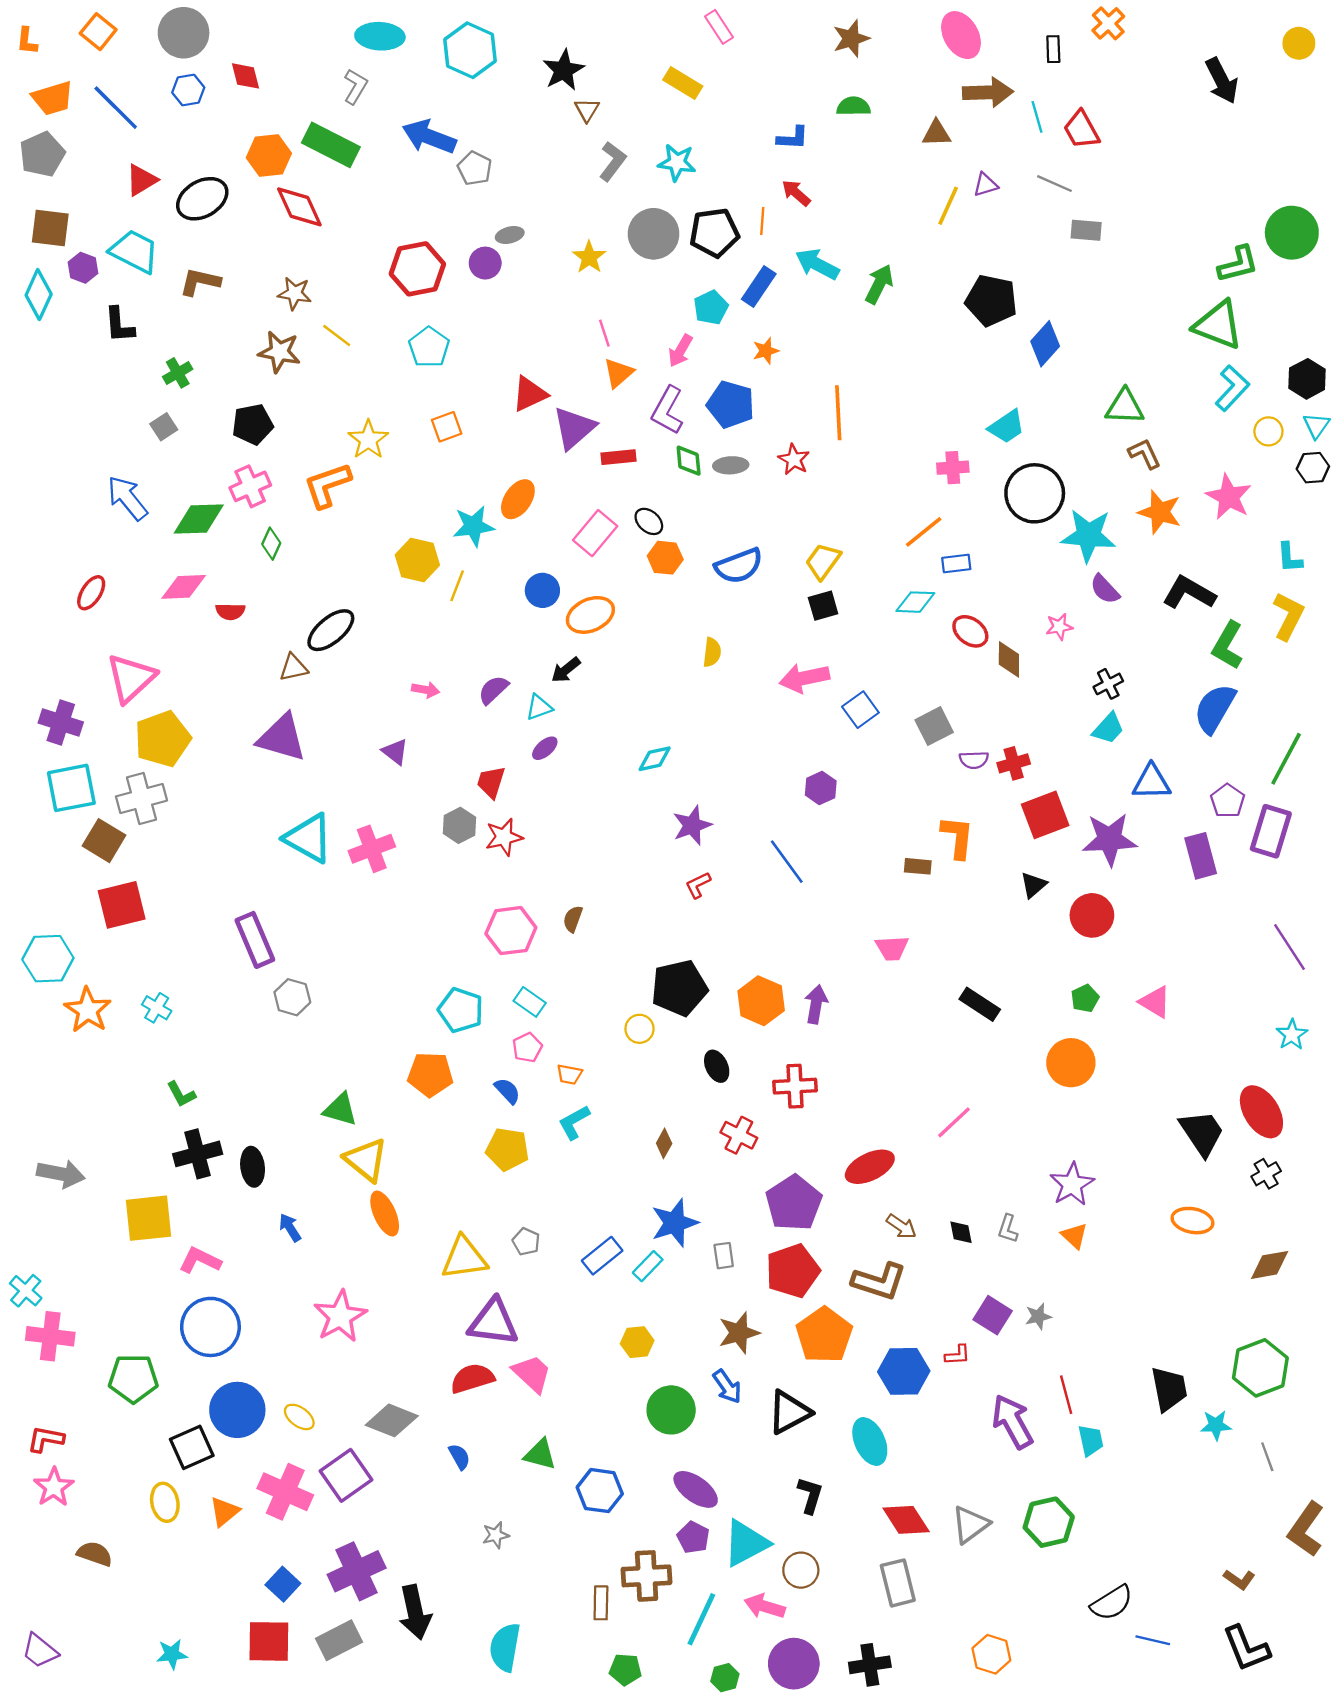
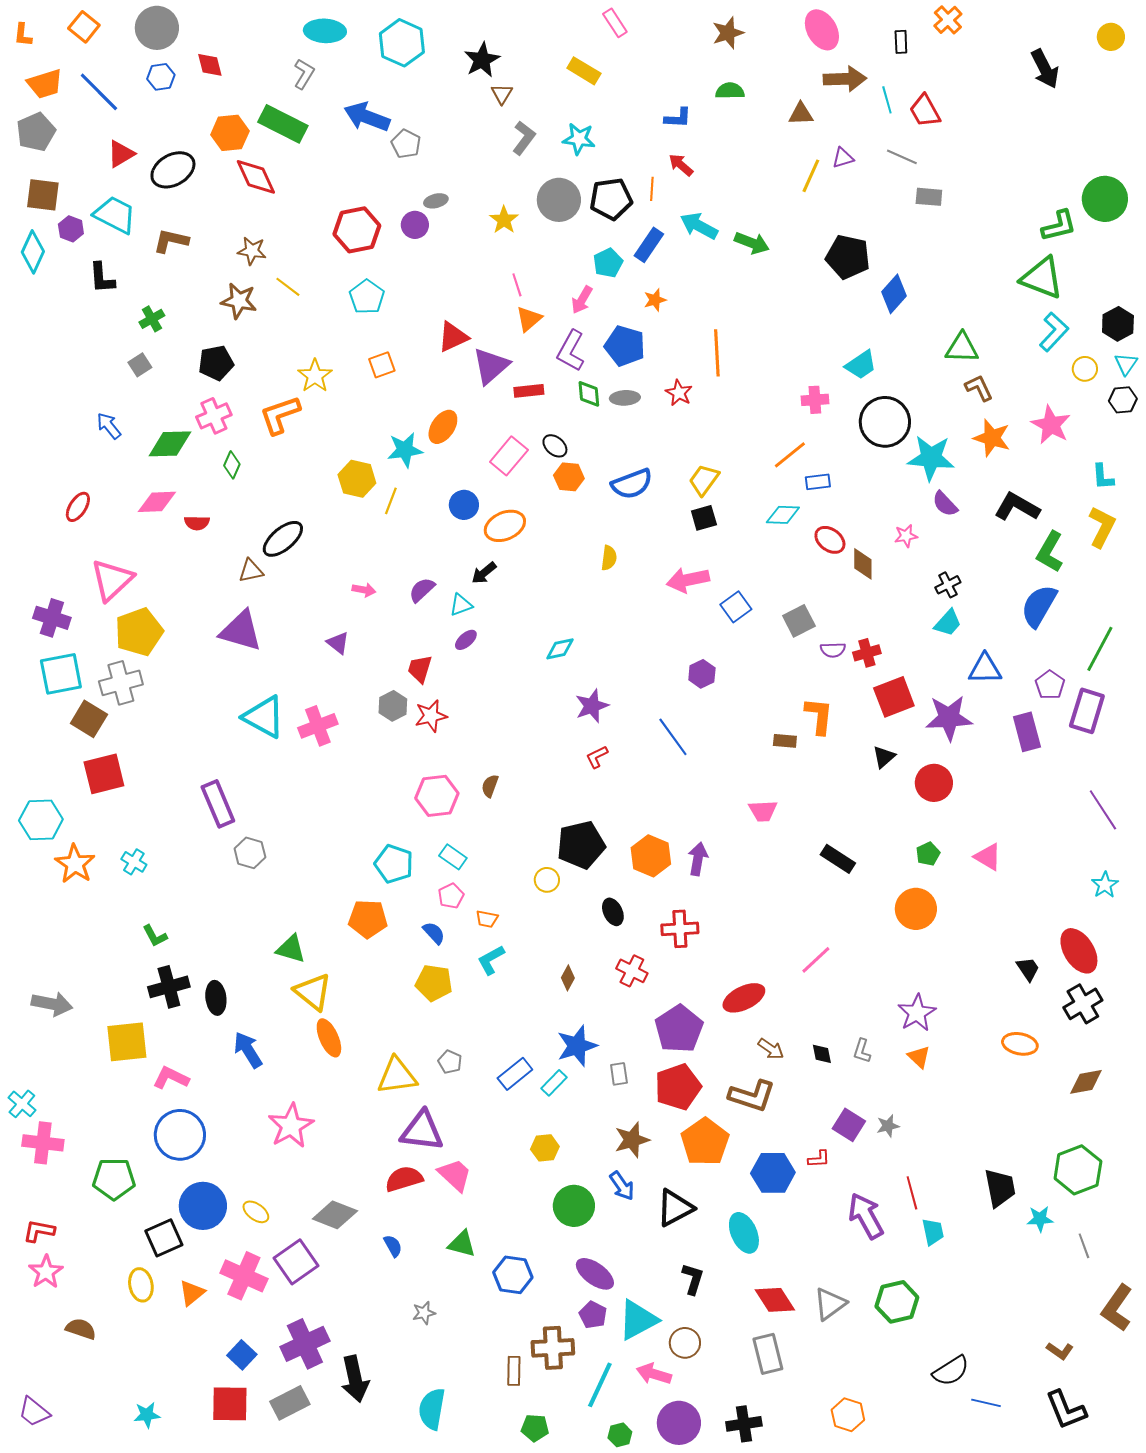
green arrow: (879, 284) -> (752, 243), turned 84
blue arrow: (127, 498) -> (109, 426), size x0.7
black trapezoid: (1202, 1133) -> (1028, 969), size x0.6
black cross: (1266, 1174) -> (1083, 1004), size x1.5
blue arrow: (290, 1228) -> (248, 1050), size x1.5

